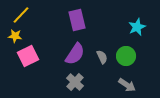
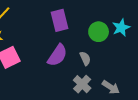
green circle: (126, 56) -> (99, 32), moved
gray cross: (75, 82) -> (82, 84), moved

